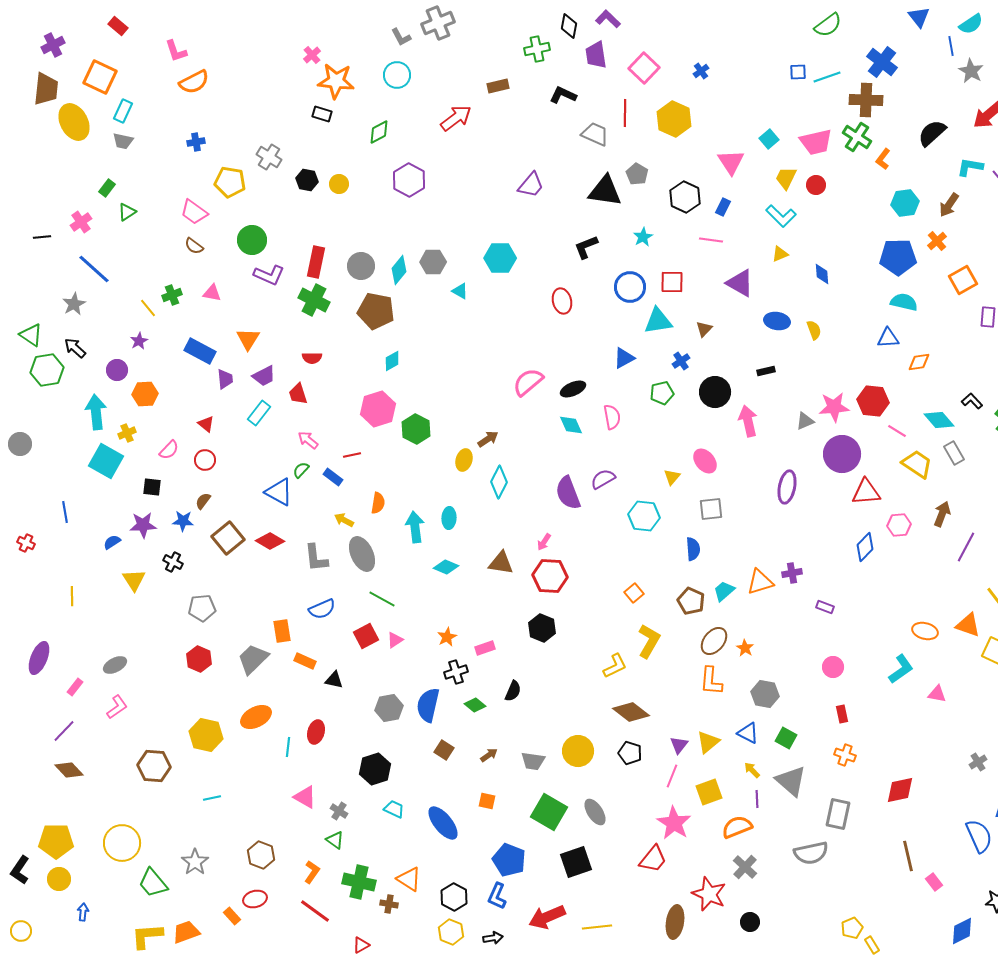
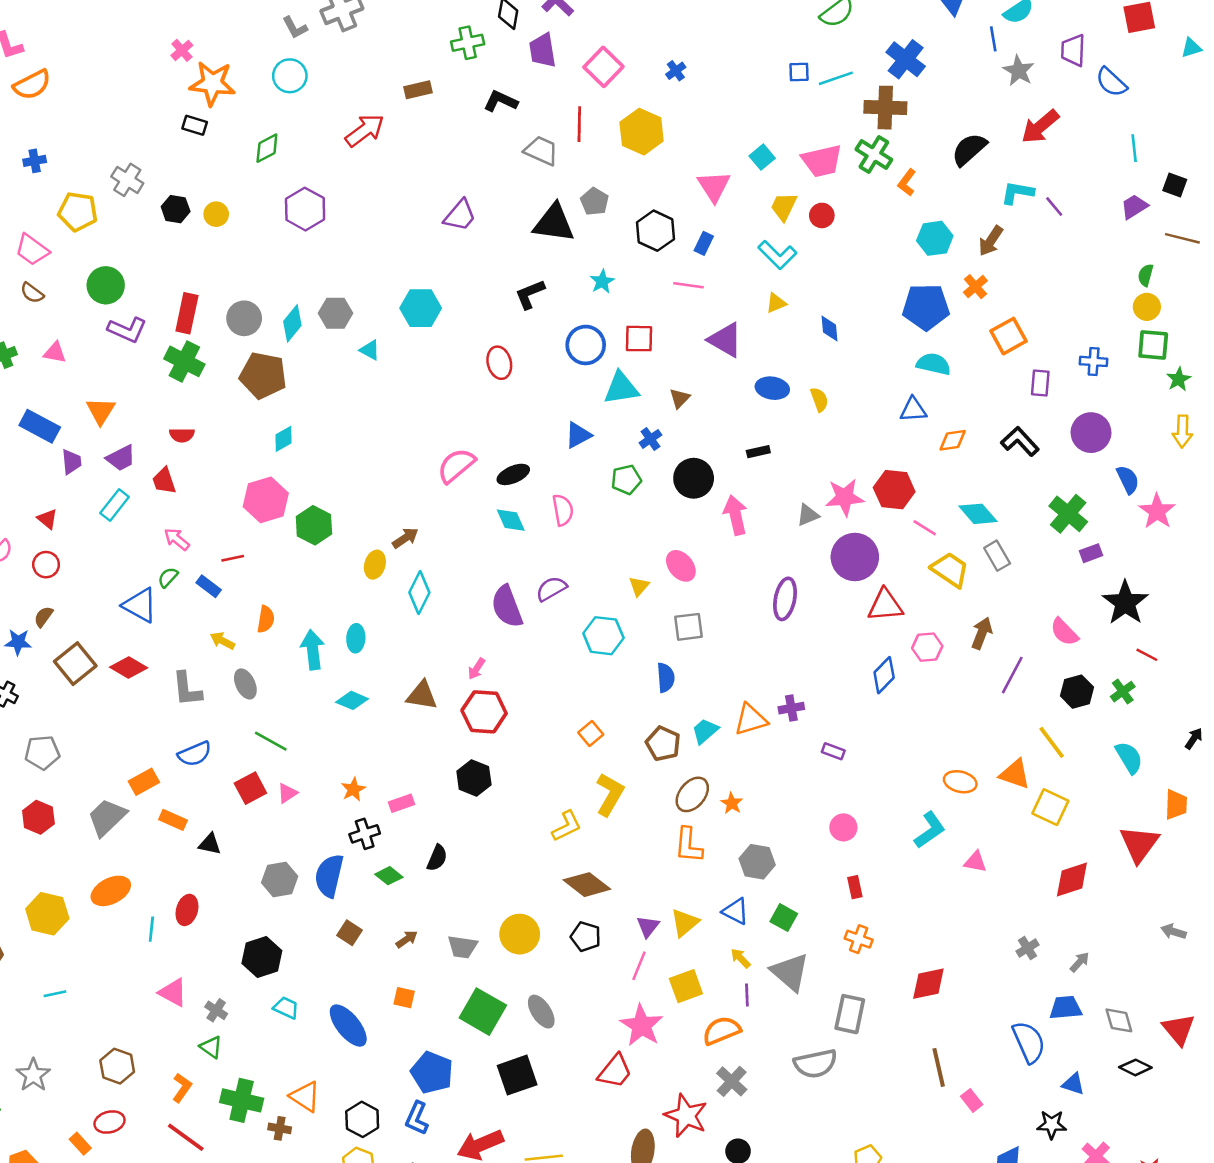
black L-shape: (972, 401) -> (1020, 441), moved, size x1.4
gray ellipse: (362, 554) -> (245, 684), size x0.7
orange rectangle: (282, 631) -> (144, 782), turned 70

